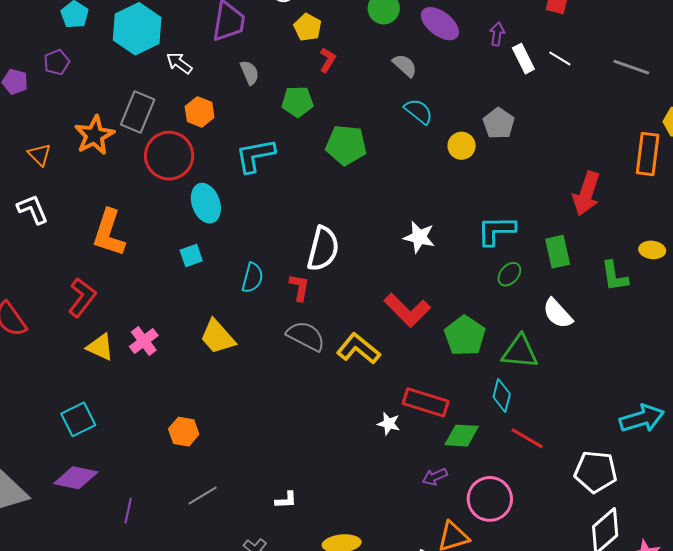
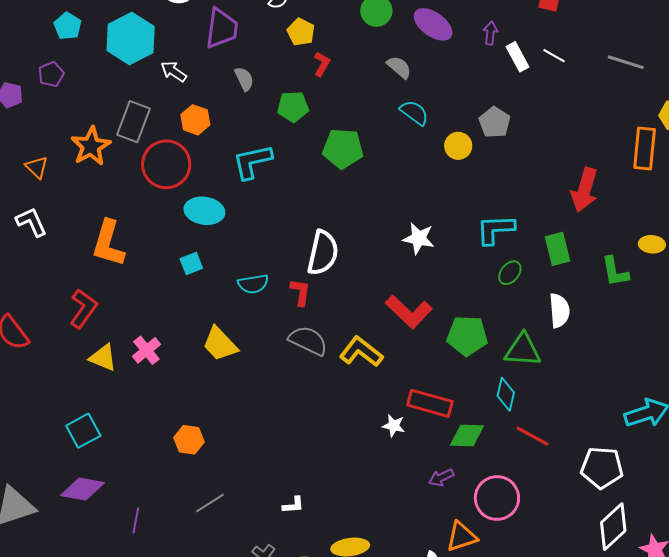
cyan ellipse: (206, 203) -> (204, 211), turned -60
cyan semicircle: (252, 278) -> (253, 284), turned 68
white semicircle: (558, 313) -> (559, 311), turned -140
green pentagon: (465, 336) -> (467, 336), turned -30

